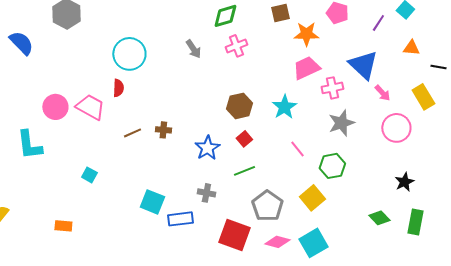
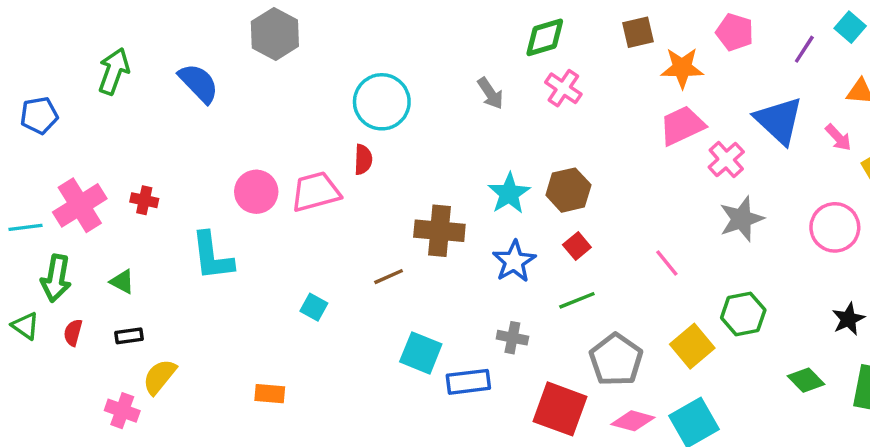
pink cross: (236, 46) -> (563, 88), turned -35
pink cross: (332, 88) -> (726, 159), turned -30
pink arrow: (382, 93) -> (838, 137), moved
pink trapezoid: (90, 107) -> (316, 192), turned -44
cyan star: (284, 107) -> (509, 193), moved
brown cross: (163, 130) -> (439, 231), size x1.8
brown line: (132, 133) -> (389, 277), moved
green hexagon: (332, 166) -> (743, 314), moved

